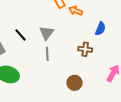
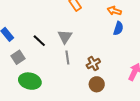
orange arrow: (76, 11) -> (114, 11), moved
brown cross: (85, 49) -> (93, 64), moved, turned -32

